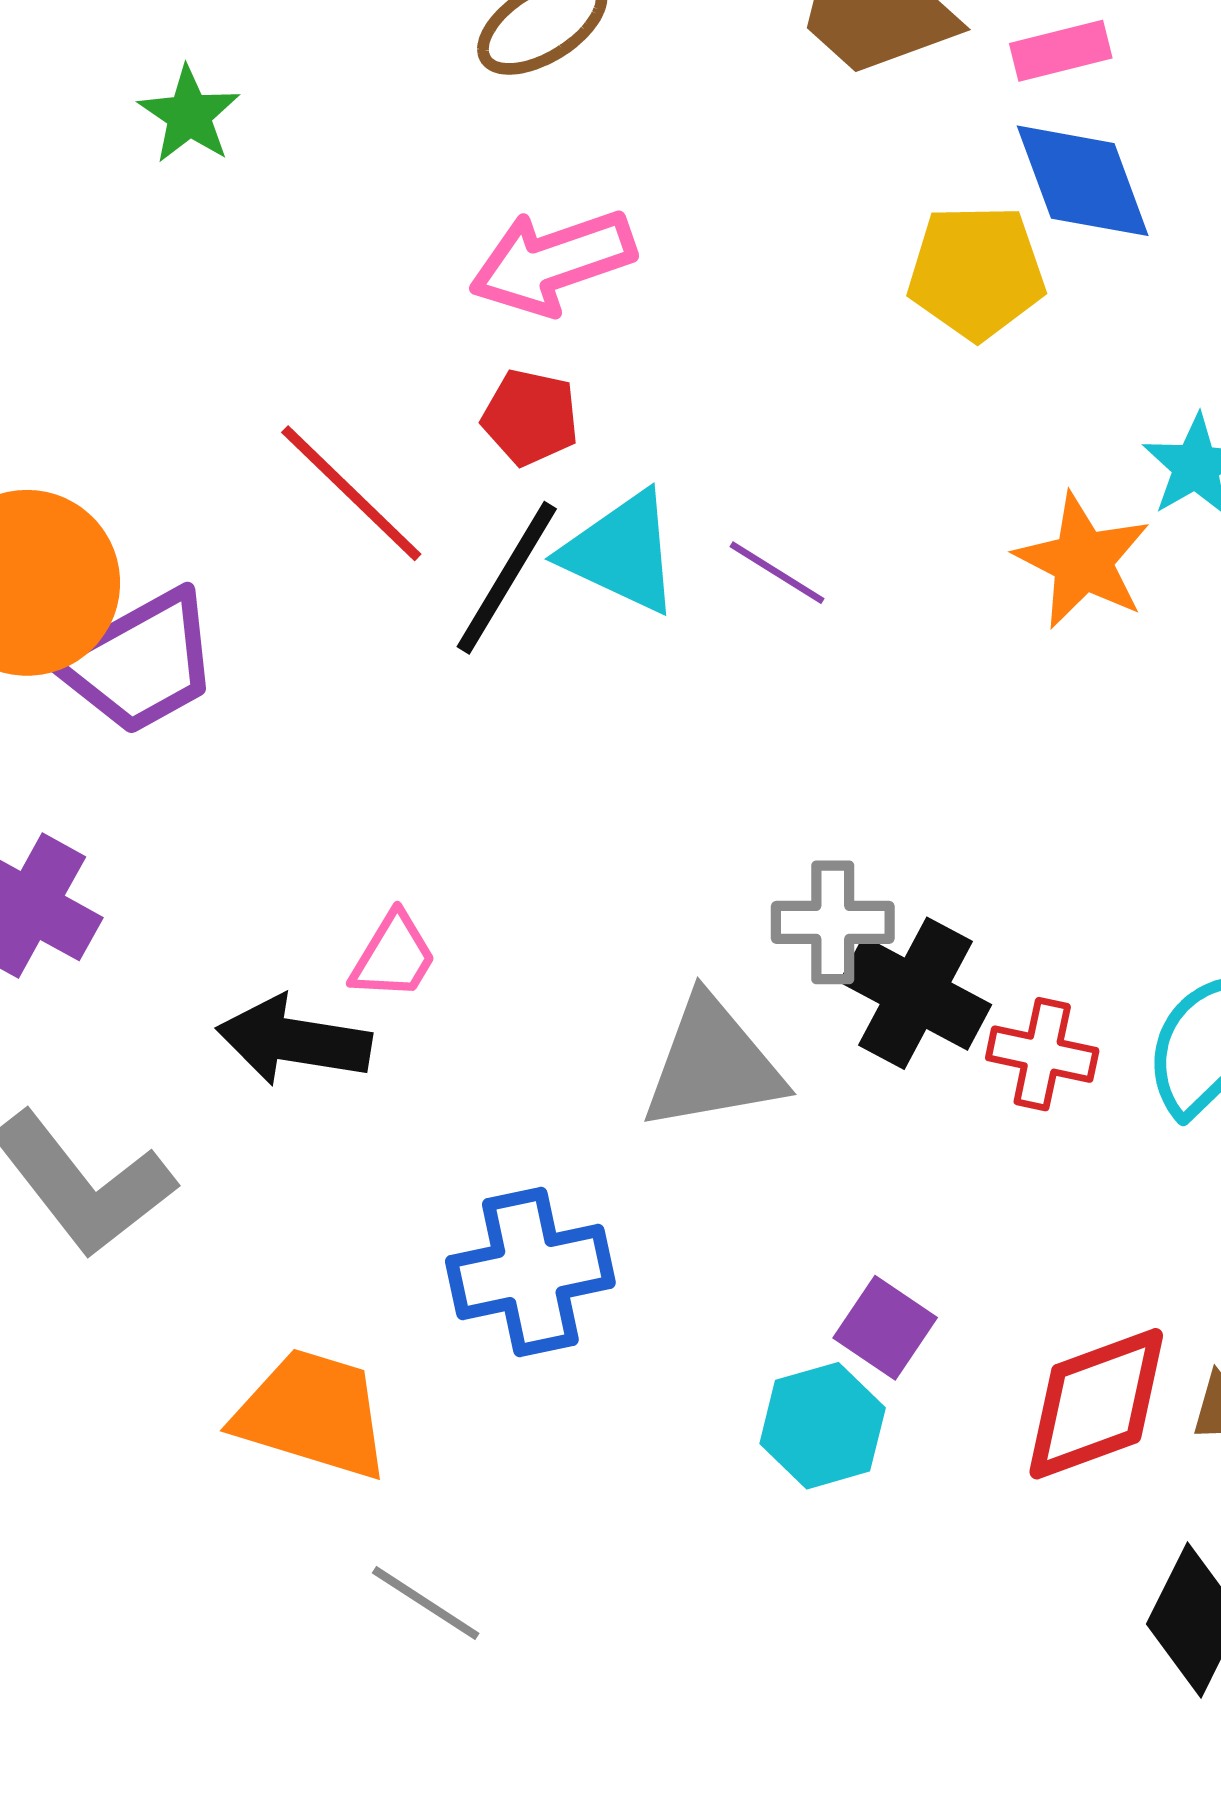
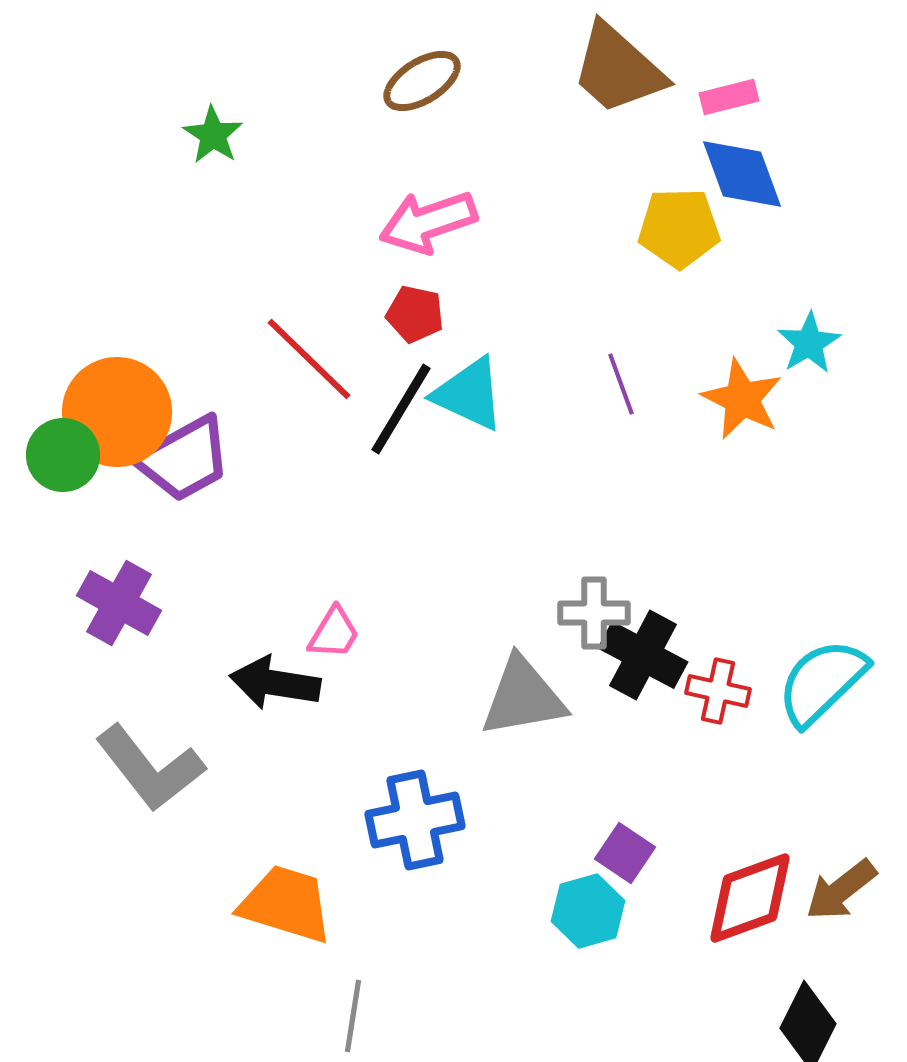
purple line: (777, 573) -> (621, 384), moved, turned 38
gray line: (426, 1603) -> (353, 1016), turned 66

